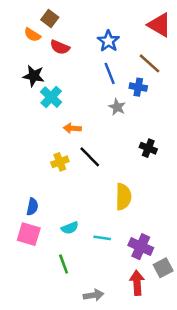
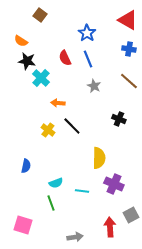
orange semicircle: (32, 35) -> (21, 41), moved
red semicircle: (60, 47) -> (65, 58), moved, turned 42
brown line: (150, 63) -> (129, 81), moved
blue cross: (138, 87) -> (129, 49), moved
yellow cross: (60, 162) -> (48, 130), turned -32
pink square: (29, 234) -> (23, 225), moved
purple cross: (141, 247) -> (114, 184), moved
green line: (64, 264) -> (51, 203), moved

